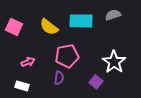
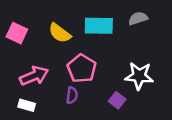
pink pentagon: (67, 56) -> (82, 68), turned -30
pink arrow: (28, 62) -> (34, 76), size x1.6
white star: (114, 62) -> (139, 76), turned -30

